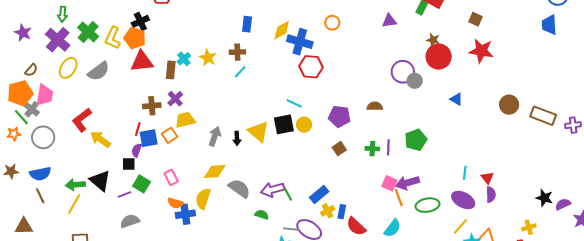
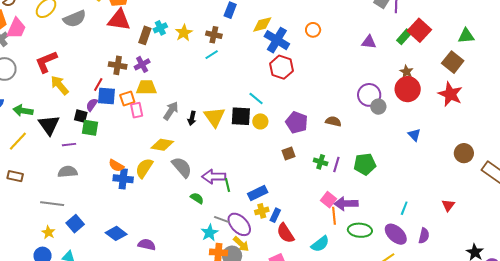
brown square: (475, 19) -> (453, 62), size x1.5
pink rectangle: (171, 177) -> (137, 110), moved
red triangle: (487, 178) -> (448, 205), moved
green square: (142, 184) -> (90, 128), moved, turned -36
green arrow: (75, 185) -> (23, 111), moved

